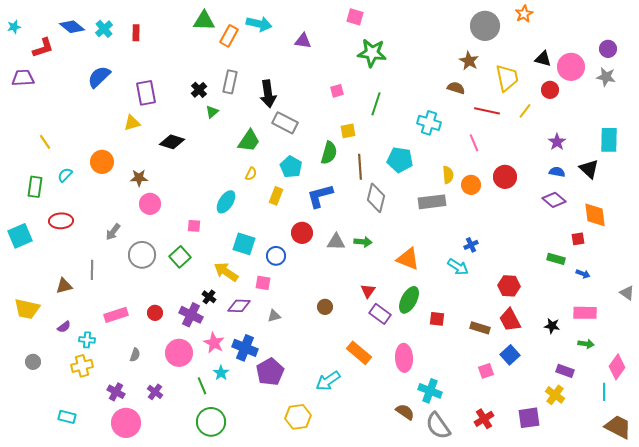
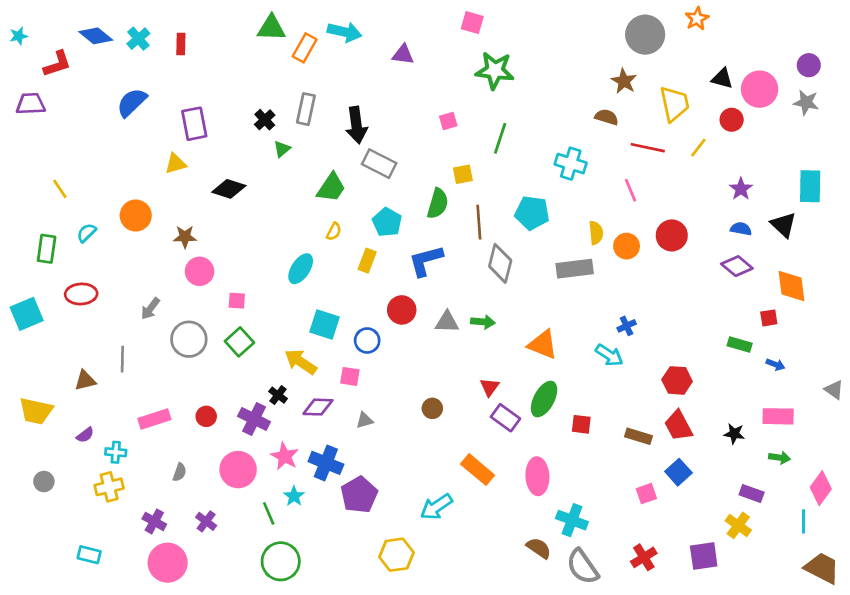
pink square: (194, 226) -> (237, 301), moved

